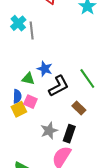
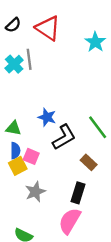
gray line: (32, 30) -> (29, 59), moved
green triangle: (28, 79) -> (13, 128), moved
gray star: (49, 131) -> (35, 192), moved

